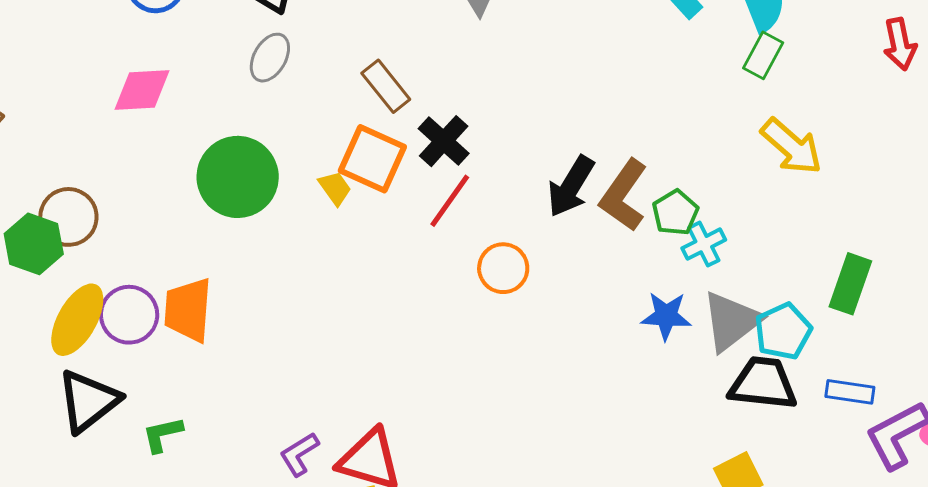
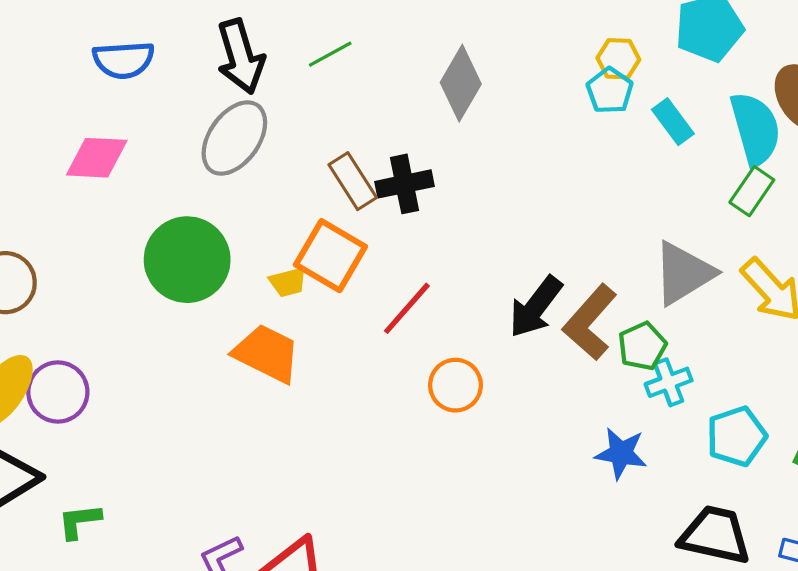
gray ellipse: (270, 58) -> (234, 138), size x1.5
black cross: (444, 141) -> (404, 184), moved, turned 30
yellow trapezoid: (335, 188) -> (288, 282), turned 105
orange trapezoid: (188, 310) -> (267, 353), moved, turned 106
gray triangle: (731, 321) -> (683, 273), moved
cyan pentagon: (783, 331) -> (737, 436), moved

